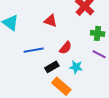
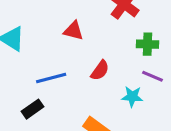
black rectangle: (52, 67) -> (33, 109), moved
cyan star: (76, 67) -> (132, 97), moved

